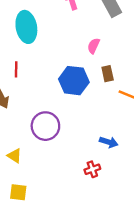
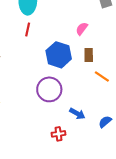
red line: (16, 69) -> (28, 30), moved
purple circle: (45, 126) -> (49, 89), moved

